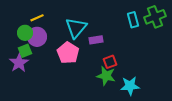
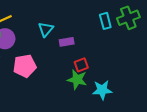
cyan triangle: (76, 28) -> (46, 29), size x0.7
pink pentagon: (68, 53) -> (25, 66), moved, turned 30

